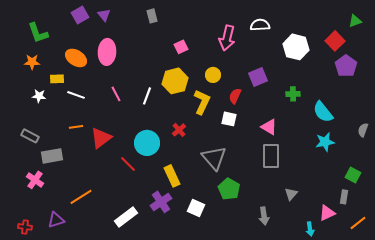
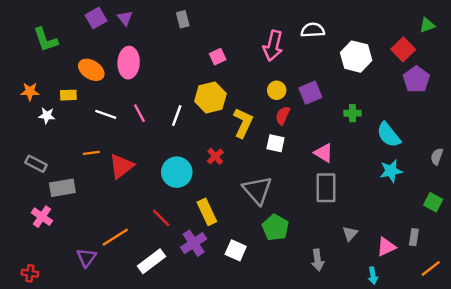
orange star: (32, 62) -> (30, 91), moved
yellow circle: (213, 75) -> (277, 90), moved
white line: (76, 95) -> (106, 114), moved
red line: (128, 164) -> (161, 218), moved
green square: (353, 175) -> (433, 202), moved
orange line: (81, 197) -> (115, 237), moved
pink triangle: (327, 213) -> (386, 247), moved
purple triangle: (56, 220) -> (86, 258), moved, turned -36

